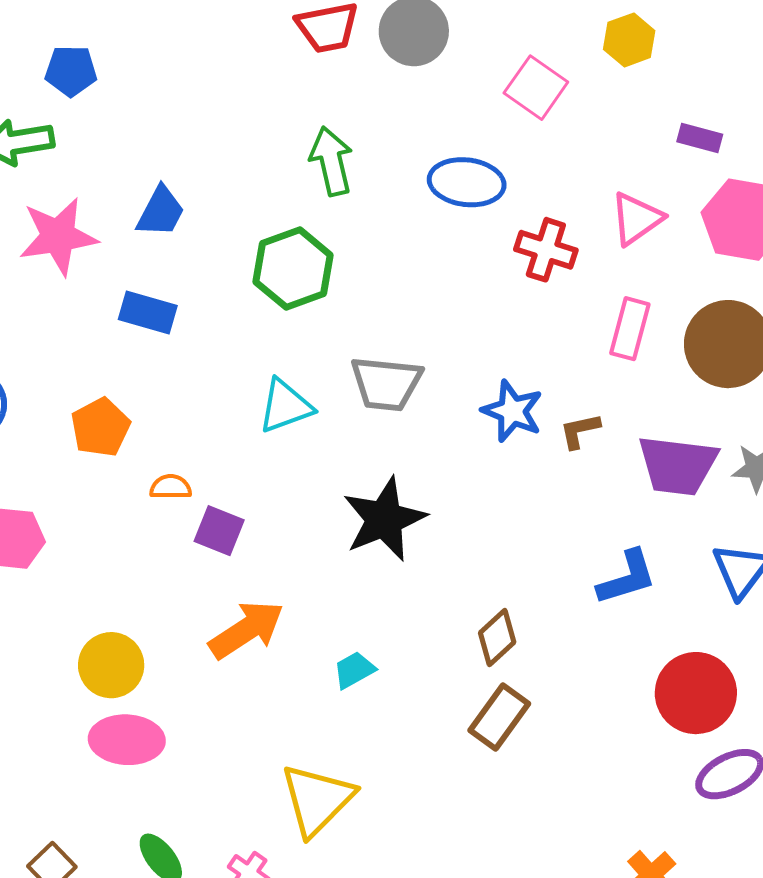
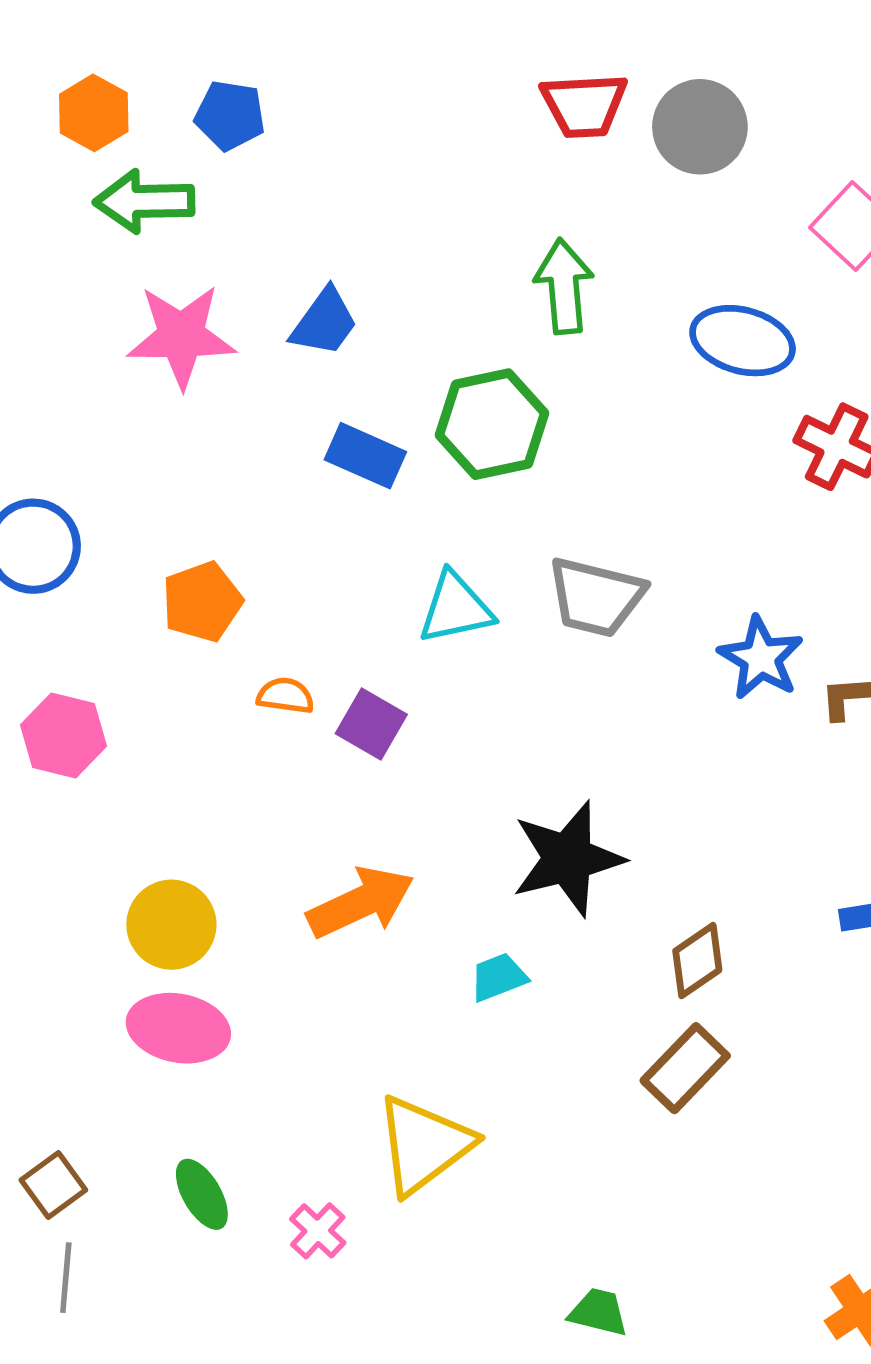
blue rectangle: (148, 312) -> (365, 456), moved
black star: (384, 519) -> (568, 859), moved
purple square: (219, 531) -> (371, 724), moved

